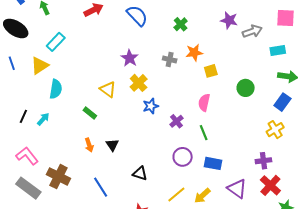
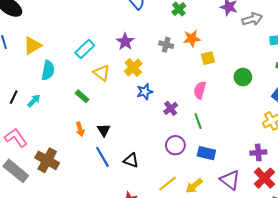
cyan rectangle: (56, 42) -> (85, 49), moved
blue line: (101, 187) -> (102, 157), moved

